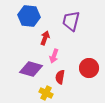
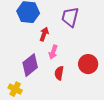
purple diamond: (31, 69) -> (30, 65), turned -55
yellow cross: (46, 93) -> (15, 89), moved

